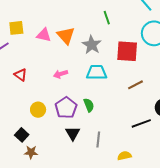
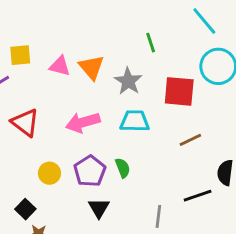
pink arrow: (61, 74) -> (83, 122), size x1.6
red triangle: (21, 75) -> (25, 123), size x1.5
gray line: (98, 140) -> (158, 216), moved

